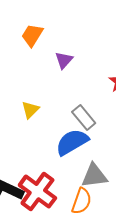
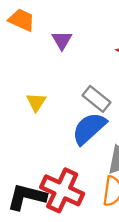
orange trapezoid: (32, 35) -> (22, 20), turned 95

